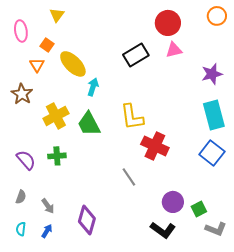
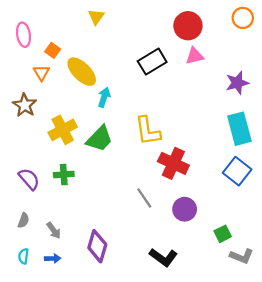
yellow triangle: (57, 15) -> (96, 17), moved
green trapezoid: (89, 124) -> (100, 139), turned -108
purple circle: (173, 202) -> (185, 209), moved
black L-shape: (163, 230) -> (163, 257), moved
blue arrow: (47, 231) -> (53, 258), turned 56

